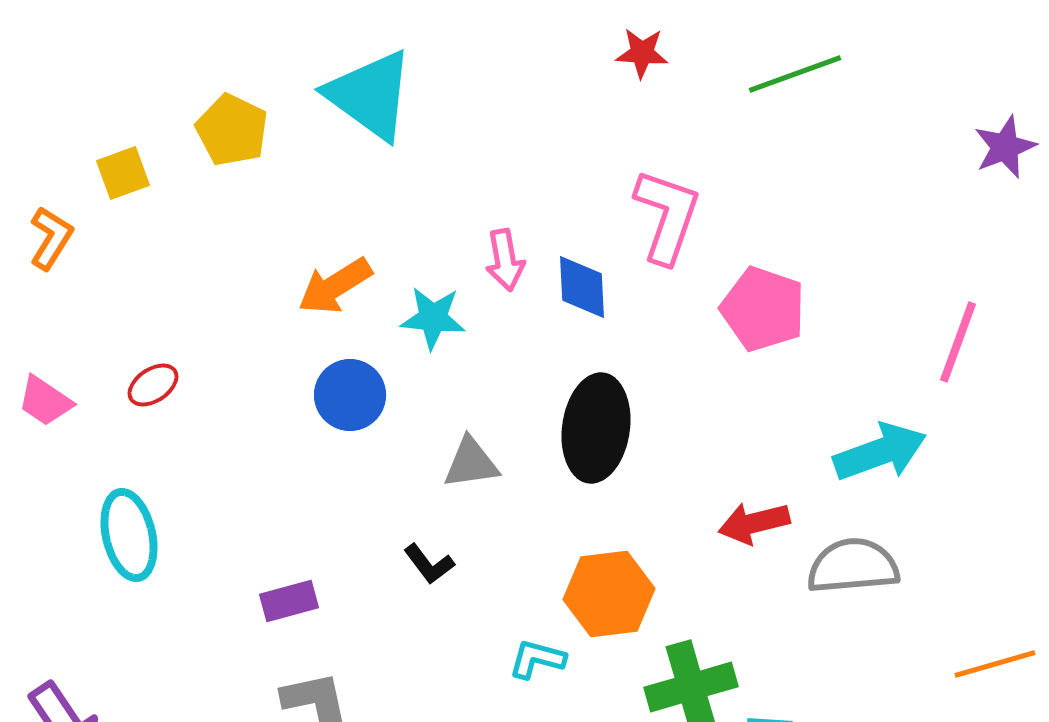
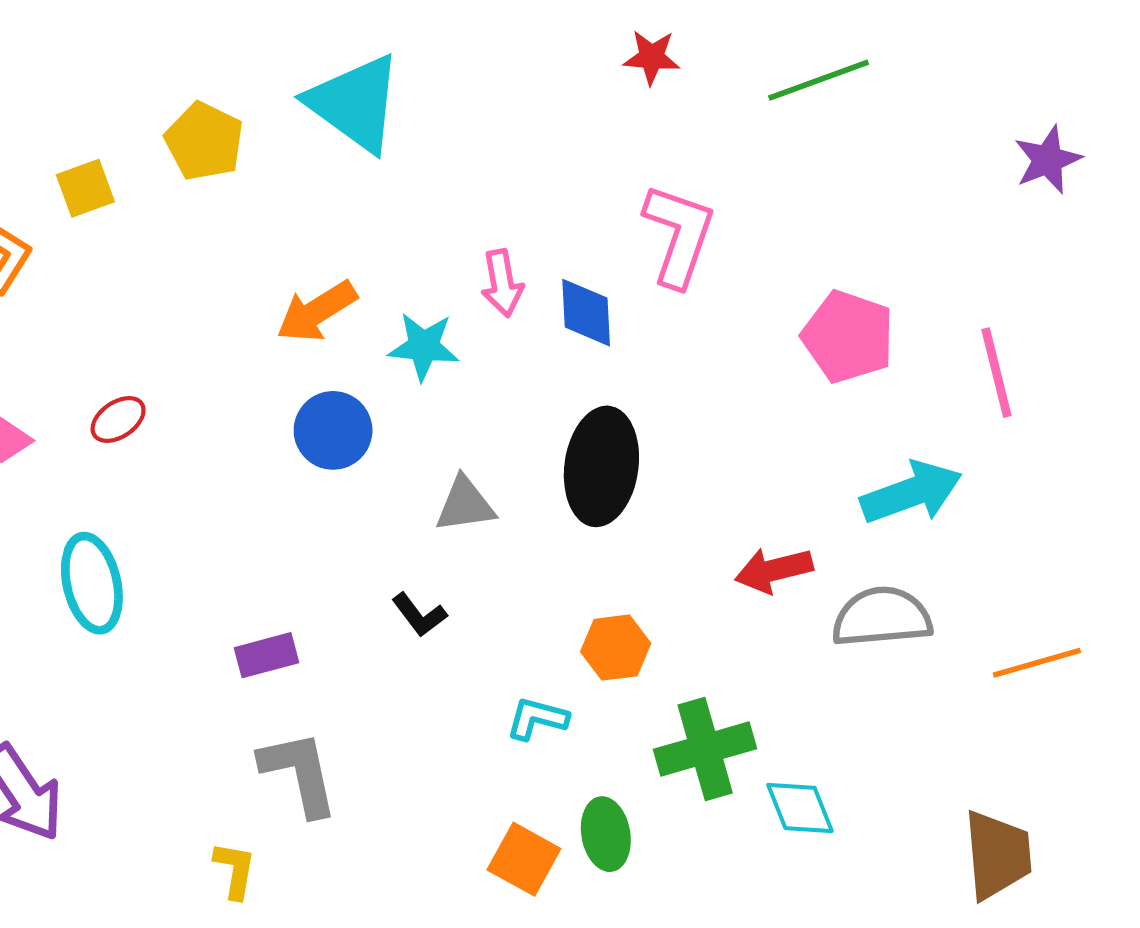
pink pentagon: (763, 309) -> (848, 337), moved
pink line: (958, 342) -> (996, 373), turned -34
orange hexagon: (609, 594) -> (616, 648), size x0.7
orange line: (995, 664) -> (1037, 663), moved

